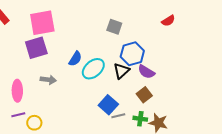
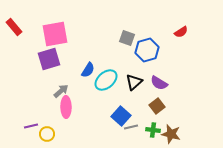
blue hexagon: (132, 54) -> (147, 50), moved
gray arrow: (48, 80) -> (61, 91), turned -49
pink ellipse: (17, 91) -> (66, 107), moved

